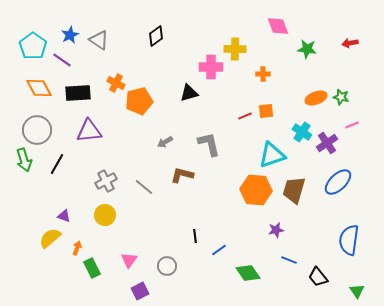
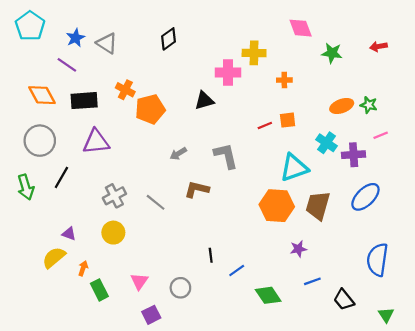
cyan pentagon: (33, 46) -> (30, 26), moved
purple cross: (327, 143) -> (354, 155), turned 30
green arrow: (24, 160) -> (26, 187), moved
blue line: (289, 260) -> (312, 281), turned -42

